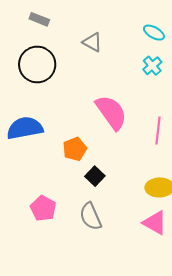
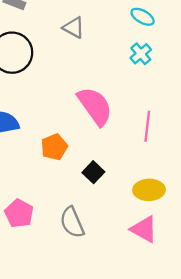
black square: (95, 176) -> (93, 172), moved

